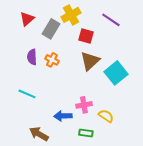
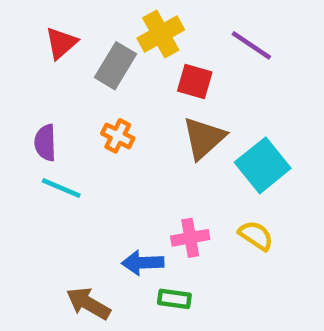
purple semicircle: (32, 57) -> (45, 143), moved
cyan line: (27, 94) -> (61, 188), moved
yellow semicircle: (106, 116) -> (256, 236), moved
green rectangle: (86, 133) -> (174, 299), moved

